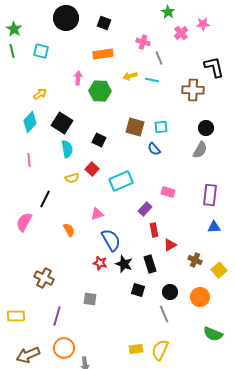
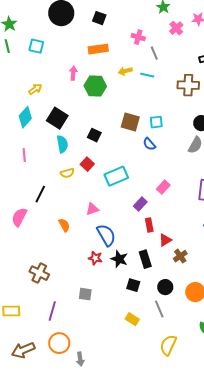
pink rectangle: (168, 192) -> (163, 187), turned -64
brown cross: (195, 260) -> (180, 256), moved, turned 32
yellow rectangle: (136, 349) -> (132, 319), moved, turned 40
yellow semicircle: (160, 350) -> (168, 345), moved

